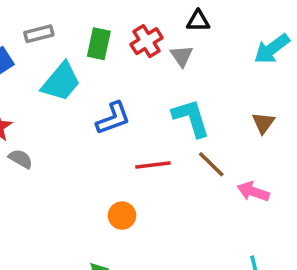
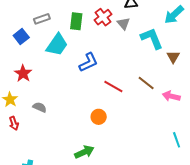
cyan L-shape: (191, 118) -> (152, 38), moved
gray semicircle: (21, 159) -> (40, 107), moved
red line: (153, 165) -> (113, 87), turned 42

